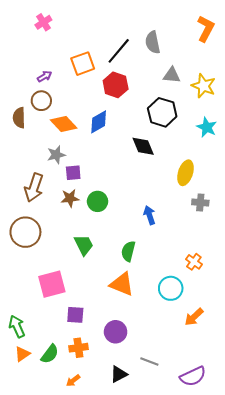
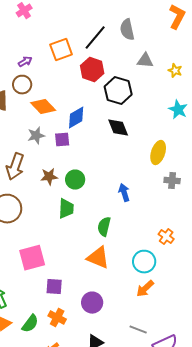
yellow star: (204, 86) -> (175, 71), size x0.6
black hexagon: (162, 112) -> (118, 91), moved
blue diamond: (99, 122) -> (76, 118), moved
purple square: (73, 173) -> (62, 140), moved
green trapezoid: (84, 245) -> (66, 209), moved, turned 30
orange arrow: (194, 317) -> (145, 289), moved
orange cross: (78, 348) -> (57, 318), turned 36
gray line: (149, 361) -> (138, 330), moved

